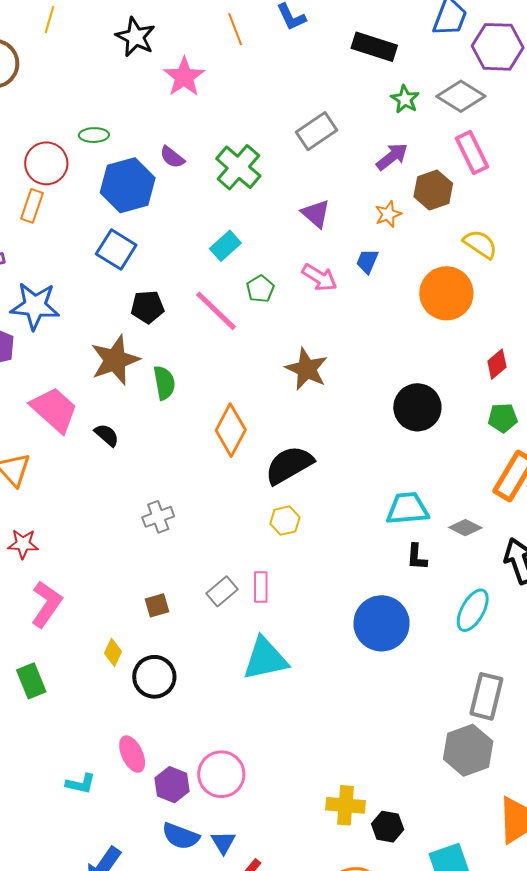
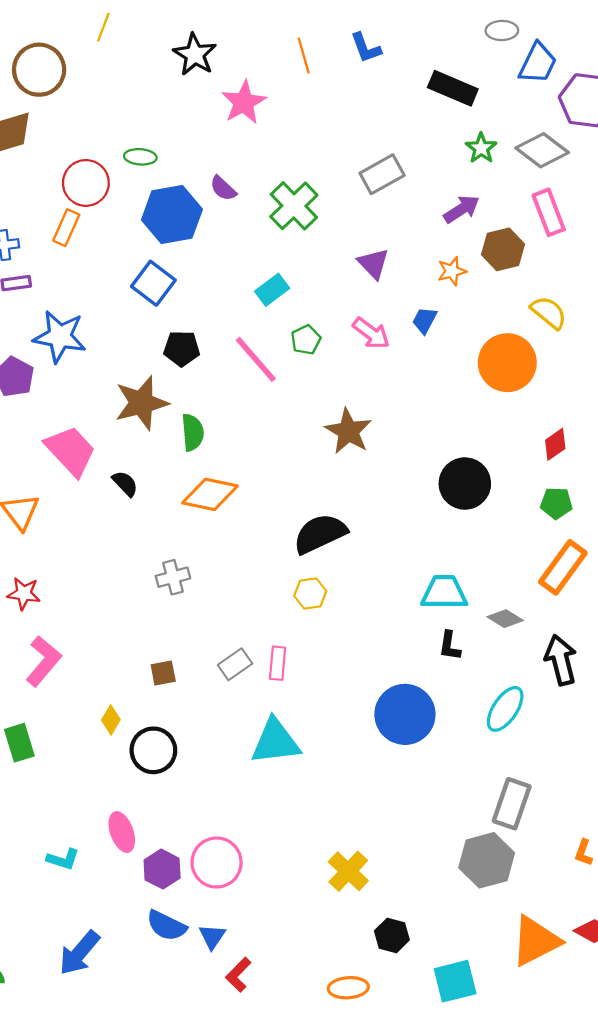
orange diamond: (231, 430) -> (210, 494), moved, turned 69
yellow cross: (346, 805) -> (348, 871), moved, turned 33

